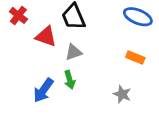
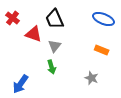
gray triangle: (74, 52) -> (55, 46), turned -32
blue arrow: (43, 90) -> (21, 84), moved

